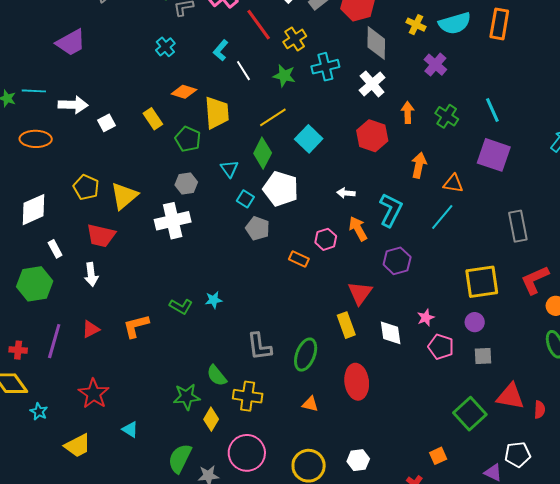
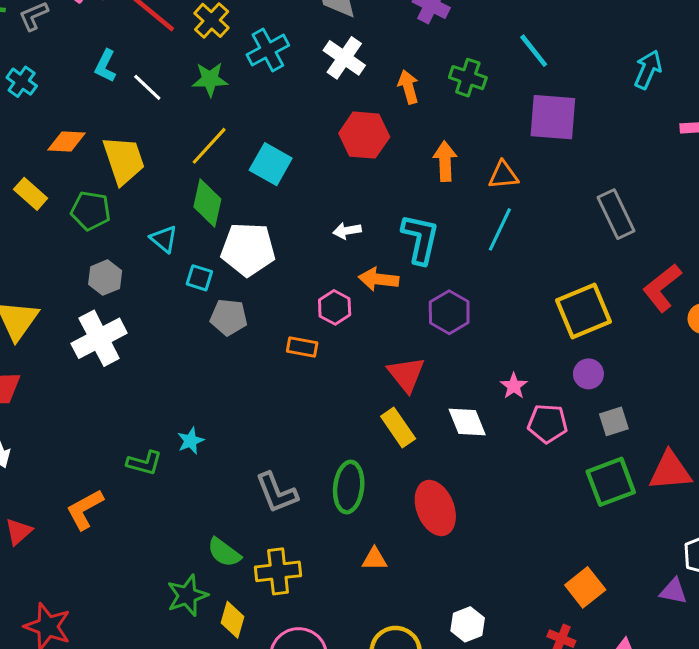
orange arrow: (358, 229) -> (379, 279), turned -40
green square: (470, 414) -> (611, 482), moved, turned 36
orange square: (438, 456) -> (585, 587), size x1.4

